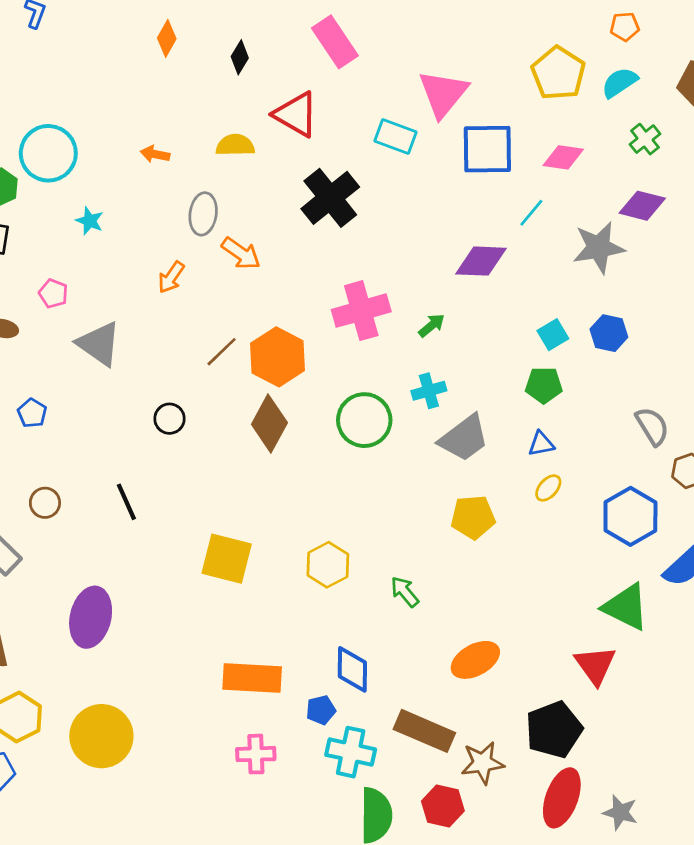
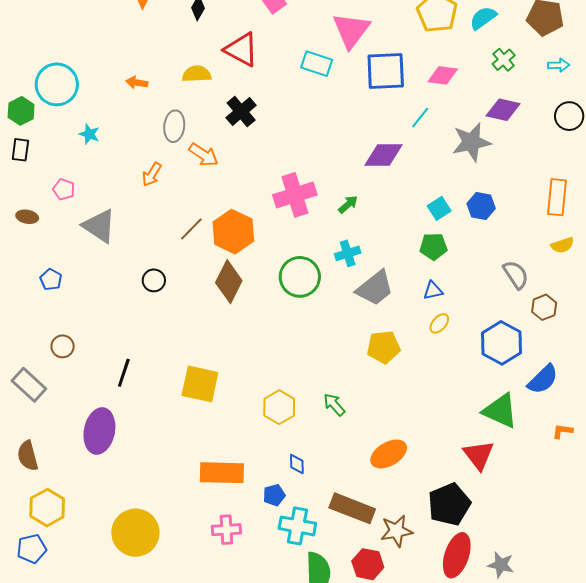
black cross: (330, 198) -> (241, 111), moved, size x0.7
black line: (126, 502) -> (124, 373), moved, turned 44
yellow hexagon: (328, 565) -> (279, 407), moved
blue diamond: (352, 669) -> (297, 464), size x0.6
yellow circle: (101, 736) -> (135, 533), moved

